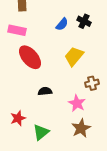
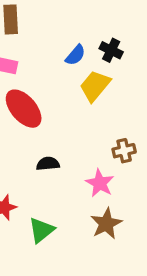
yellow trapezoid: (74, 56) -> (95, 86), moved

